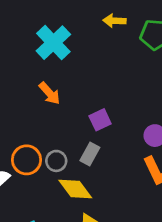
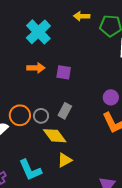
orange arrow: (50, 93) -> (36, 68), turned -48
purple square: (100, 120) -> (64, 72), moved, turned 35

